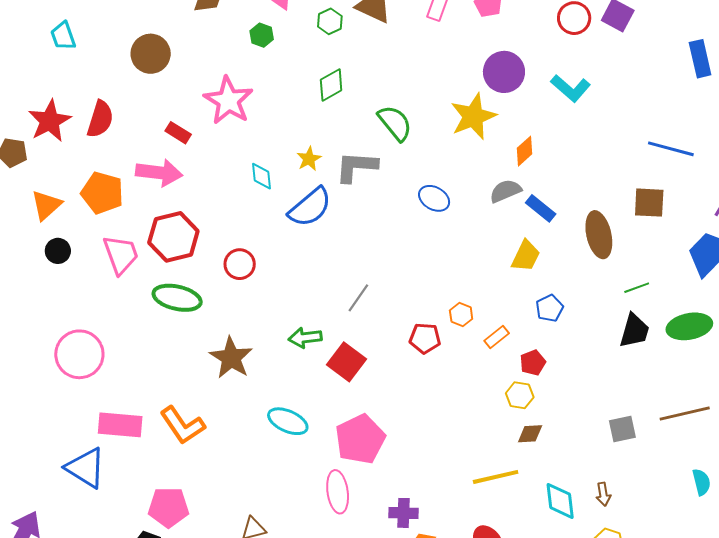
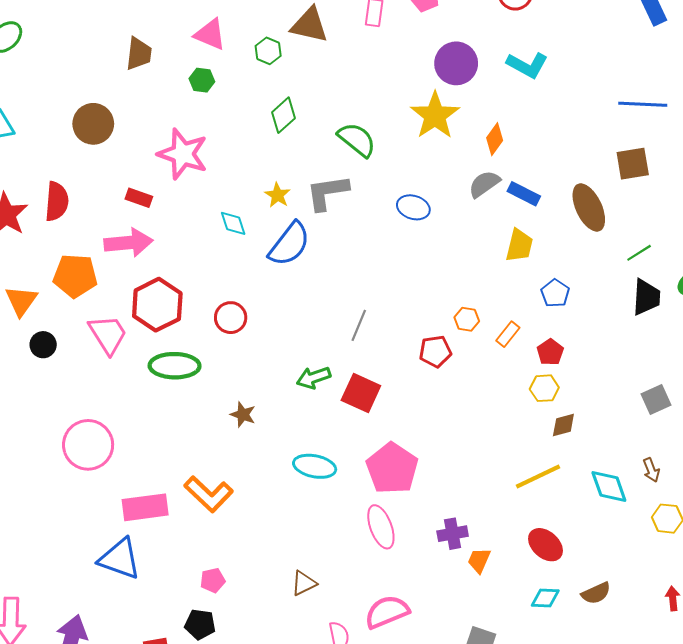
brown star: (231, 358) -> (243, 415), size x0.6
pink pentagon: (168, 507) -> (213, 580), size x0.6

